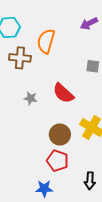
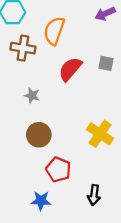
red semicircle: (63, 93) -> (70, 69), moved, turned 85
brown circle: (60, 135) -> (39, 135), moved

